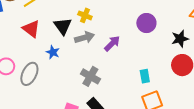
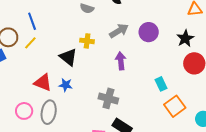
red triangle: (31, 29) -> (43, 83), moved
gray arrow: (85, 38) -> (119, 31), moved
purple arrow: (112, 43) -> (121, 61), turned -36

